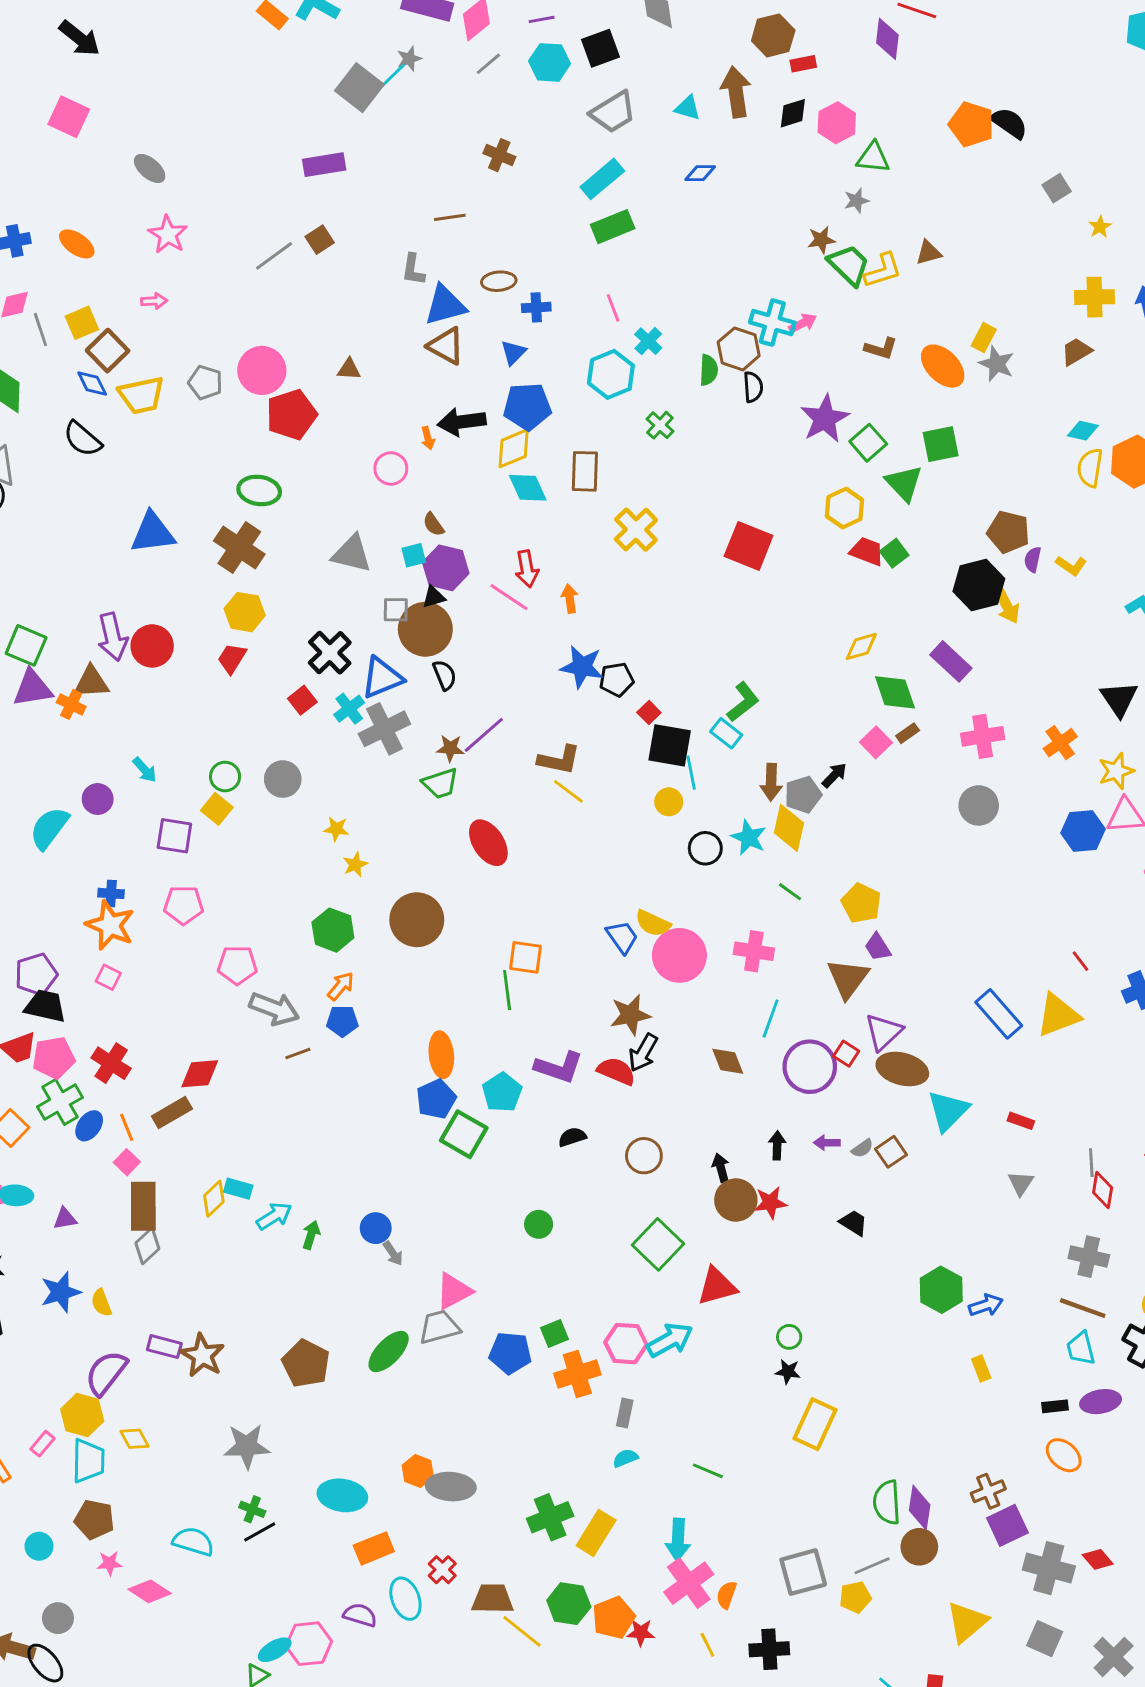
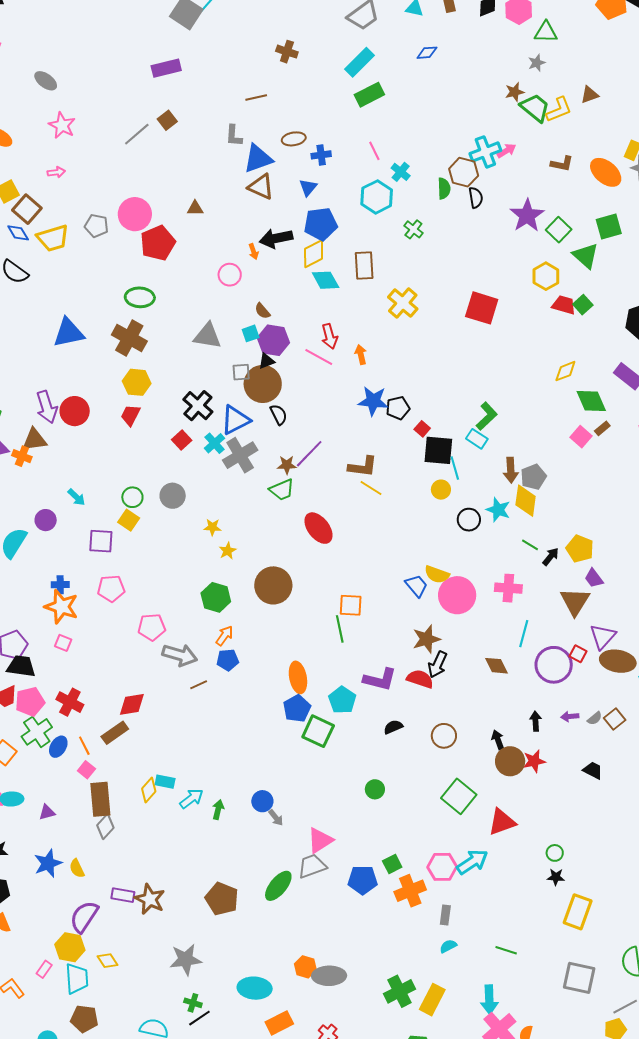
cyan cross: (772, 323) -> (485, 152), turned -32
black arrow: (834, 775) -> (551, 557), moved
gray square: (803, 1572) -> (579, 978), moved, turned 32

